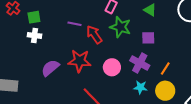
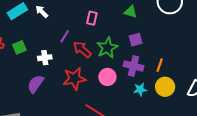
purple line: (74, 24) -> (65, 36), moved, turned -56
green star: (120, 27) -> (107, 48), moved, turned -30
white cross: (35, 35) -> (45, 58), moved
purple semicircle: (50, 68) -> (36, 84), moved

